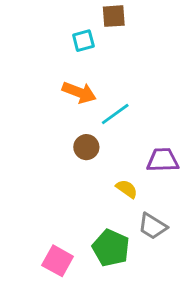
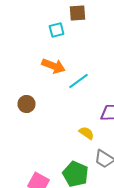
brown circle: (86, 147) -> (26, 104), moved

